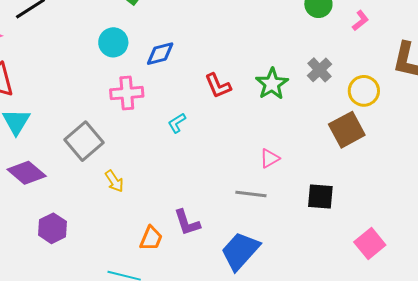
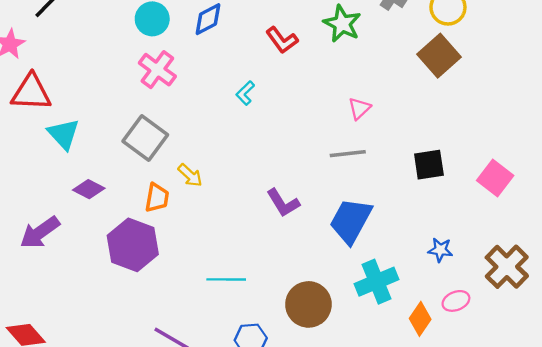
pink cross: (127, 93) -> (157, 70), moved, turned -36
purple diamond: (27, 173) -> (89, 189), size x0.7
black square: (320, 196) -> (429, 165), moved
purple hexagon: (52, 228) -> (133, 245), size x1.5
orange trapezoid: (151, 238) -> (157, 198), moved

